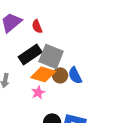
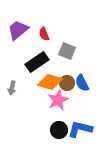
gray square: (51, 56) -> (67, 51), moved, size x0.7
pink star: (38, 92) -> (58, 100), moved, size x1.5

